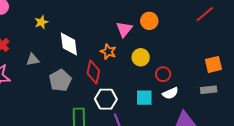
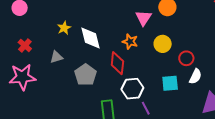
yellow star: (41, 22) -> (64, 28), moved
white semicircle: (170, 93) -> (195, 76), turned -35

